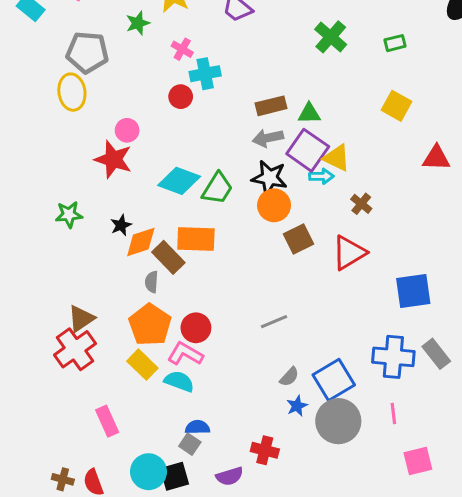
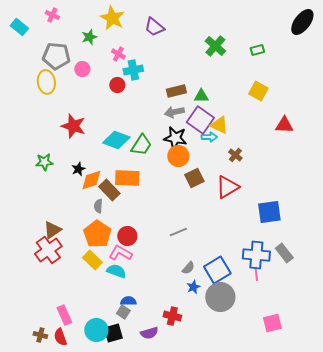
pink circle: (127, 130) -> (82, 69), moved
pink line: (393, 414) -> (256, 274), moved
pink rectangle: (107, 421) -> (64, 315), moved

